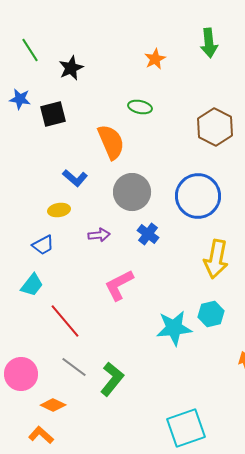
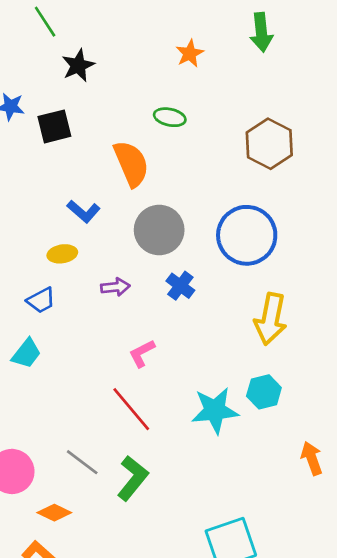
green line: (30, 50) -> (45, 22), moved
pink L-shape: (119, 285) -> (142, 353), size x0.7
red line: (65, 321) -> (131, 409), moved

